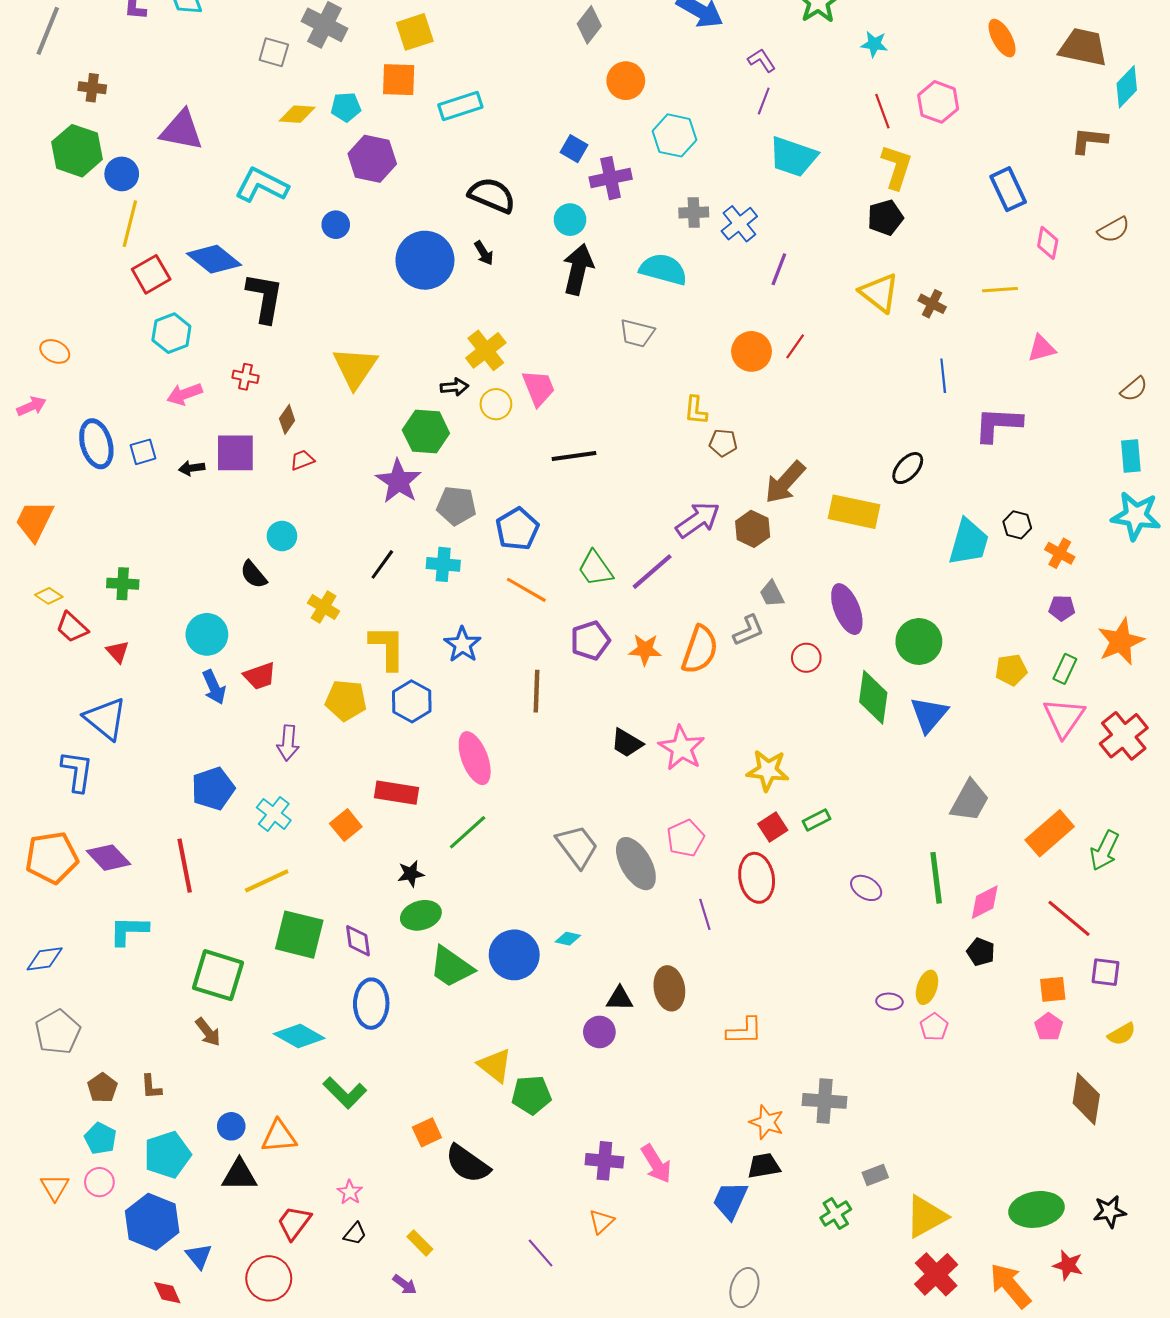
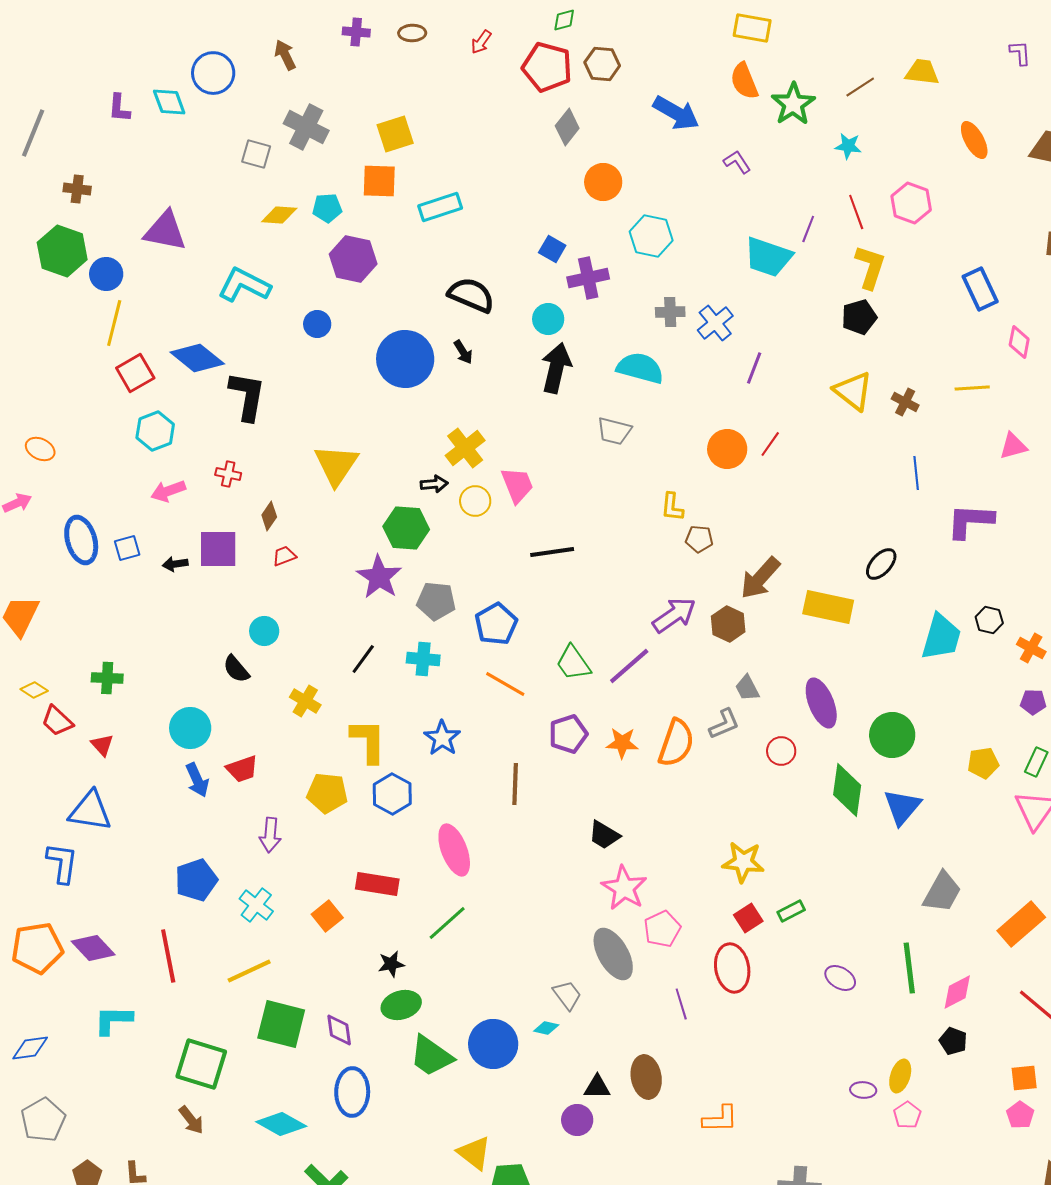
purple line: (764, 101) -> (808, 229), moved
blue triangle: (105, 719) -> (90, 811), turned -30
pink star: (682, 748) -> (624, 888), moved
gray trapezoid: (577, 846) -> (567, 995), moved, size x0.7

